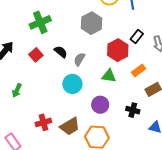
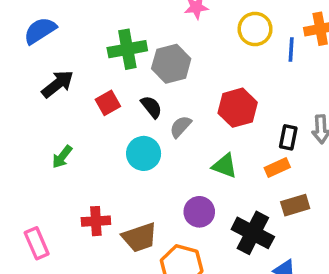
gray hexagon: (91, 23) -> (171, 64), moved
black rectangle: (137, 36) -> (288, 137), moved, turned -40
red hexagon: (118, 50) -> (238, 108), moved
cyan circle: (72, 84) -> (144, 153), moved
black cross: (133, 110) -> (253, 233), size x1.6

